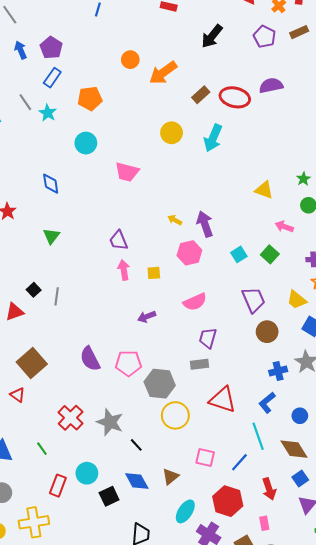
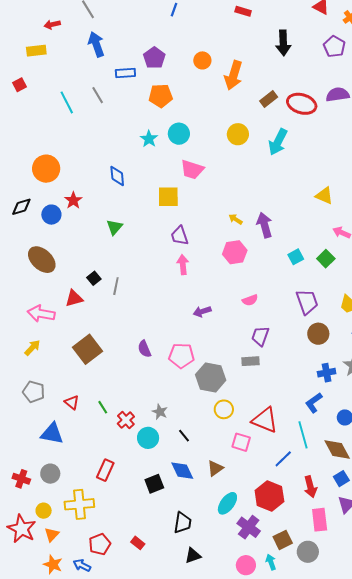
black arrow: (212, 36) -> (283, 43), turned -45
purple pentagon: (51, 48) -> (154, 58), moved
blue arrow: (21, 50) -> (96, 44), size x1.4
orange arrow: (163, 73) -> (233, 75), turned -40
blue rectangle: (52, 78) -> (125, 73), turned 48
cyan star: (48, 113) -> (149, 139), moved
cyan circle: (86, 143) -> (179, 134), moved
pink hexagon: (189, 253) -> (235, 252), moved
yellow square: (154, 273) -> (168, 197), moved, size x1.6
pink semicircle: (195, 302) -> (250, 300), size x0.7
purple semicircle: (90, 359) -> (144, 349), size x0.7
red triangle: (17, 395) -> (72, 402), moved
red triangle: (223, 400) -> (265, 420), moved
yellow circle: (175, 415) -> (224, 409), size x0.7
red cross: (71, 418) -> (126, 420), moved, size x0.7
gray star: (110, 422) -> (160, 412), size x0.6
green line: (42, 449) -> (103, 407), moved
pink square: (205, 458) -> (241, 442), moved
cyan circle: (87, 473) -> (148, 438), moved
pink rectangle: (264, 523) -> (320, 520), moved, size x1.6

